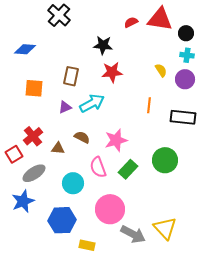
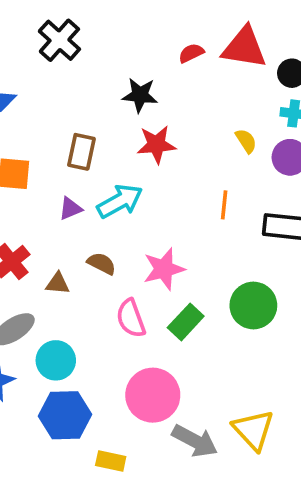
cyan circle: (73, 183) -> (56, 360), moved

